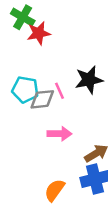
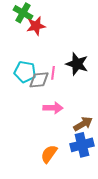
black star: (89, 80) -> (77, 64), turned 30
pink line: (59, 91) -> (53, 73), turned 32

